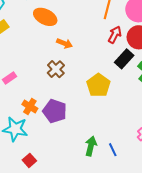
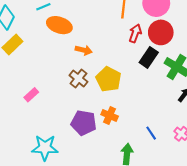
yellow pentagon: (98, 85) -> (109, 79), moved
orange cross: (30, 106) -> (110, 115), moved
blue line: (113, 150) -> (151, 133), moved

